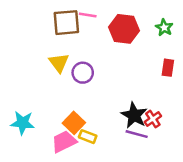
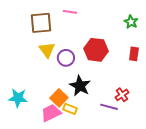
brown square: (66, 23) -> (41, 23), moved
red hexagon: (124, 29) -> (96, 50), moved
black star: (134, 115) -> (80, 86), moved

